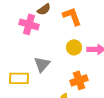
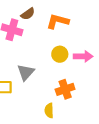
orange L-shape: (72, 16) -> (58, 21), turned -55

